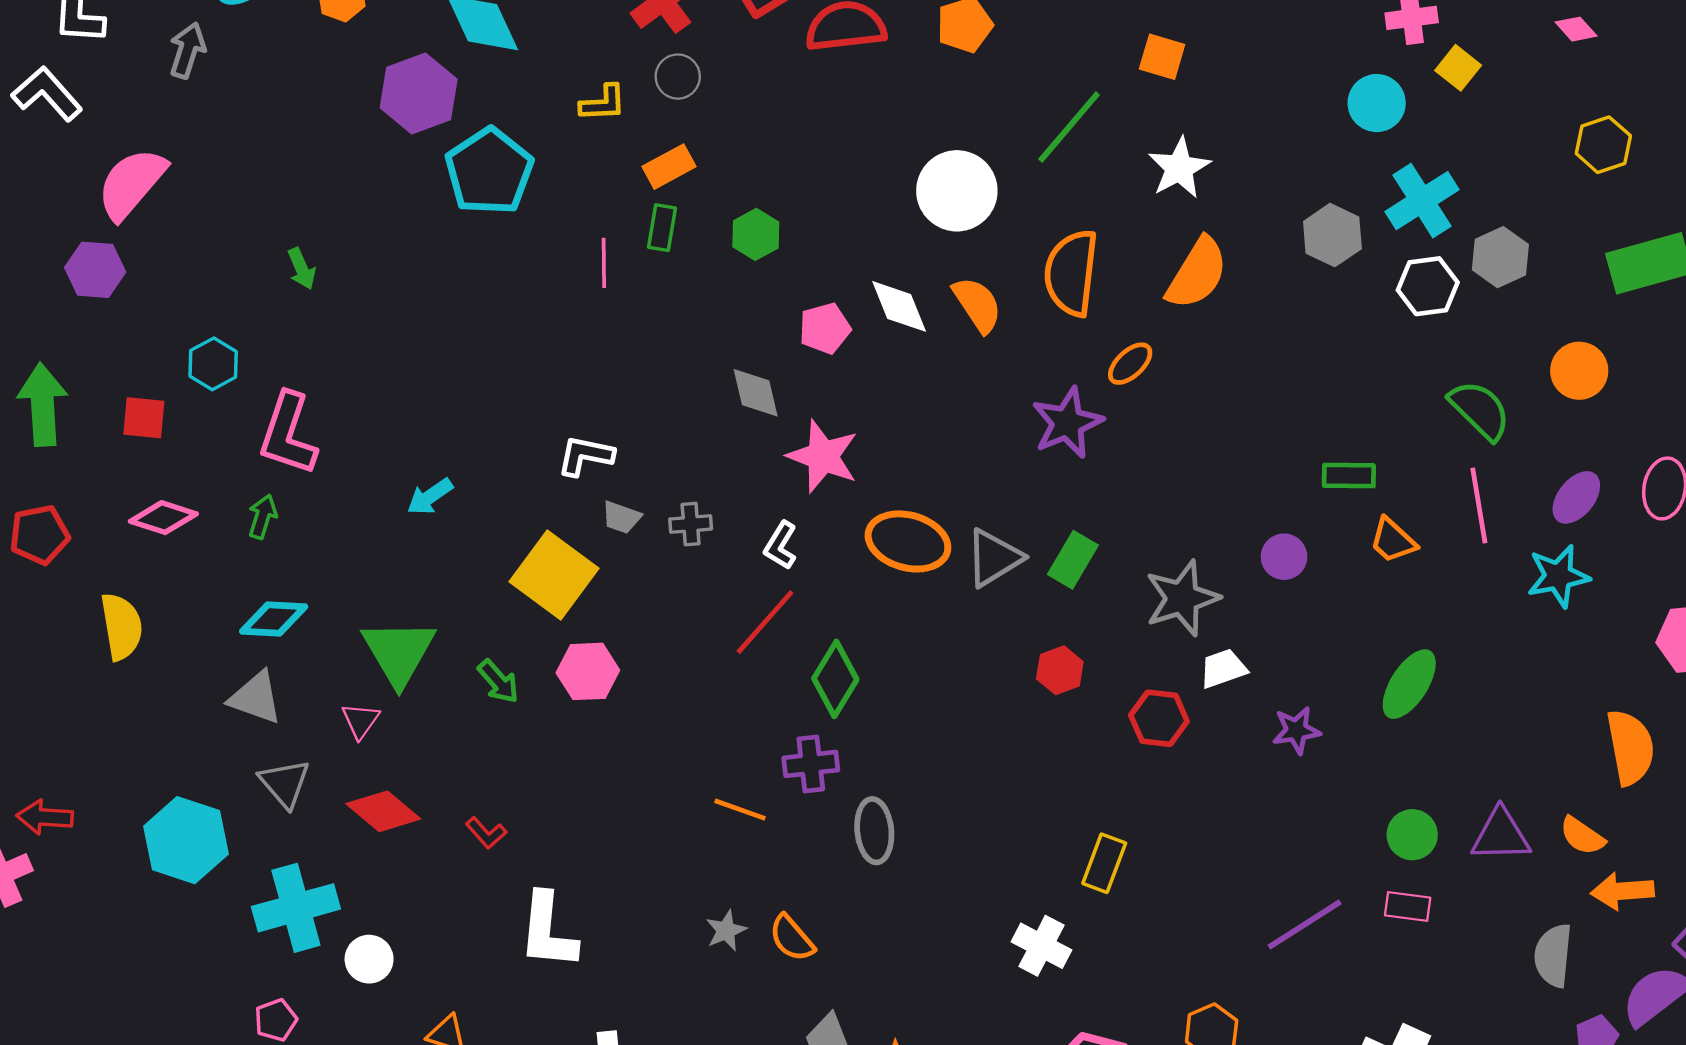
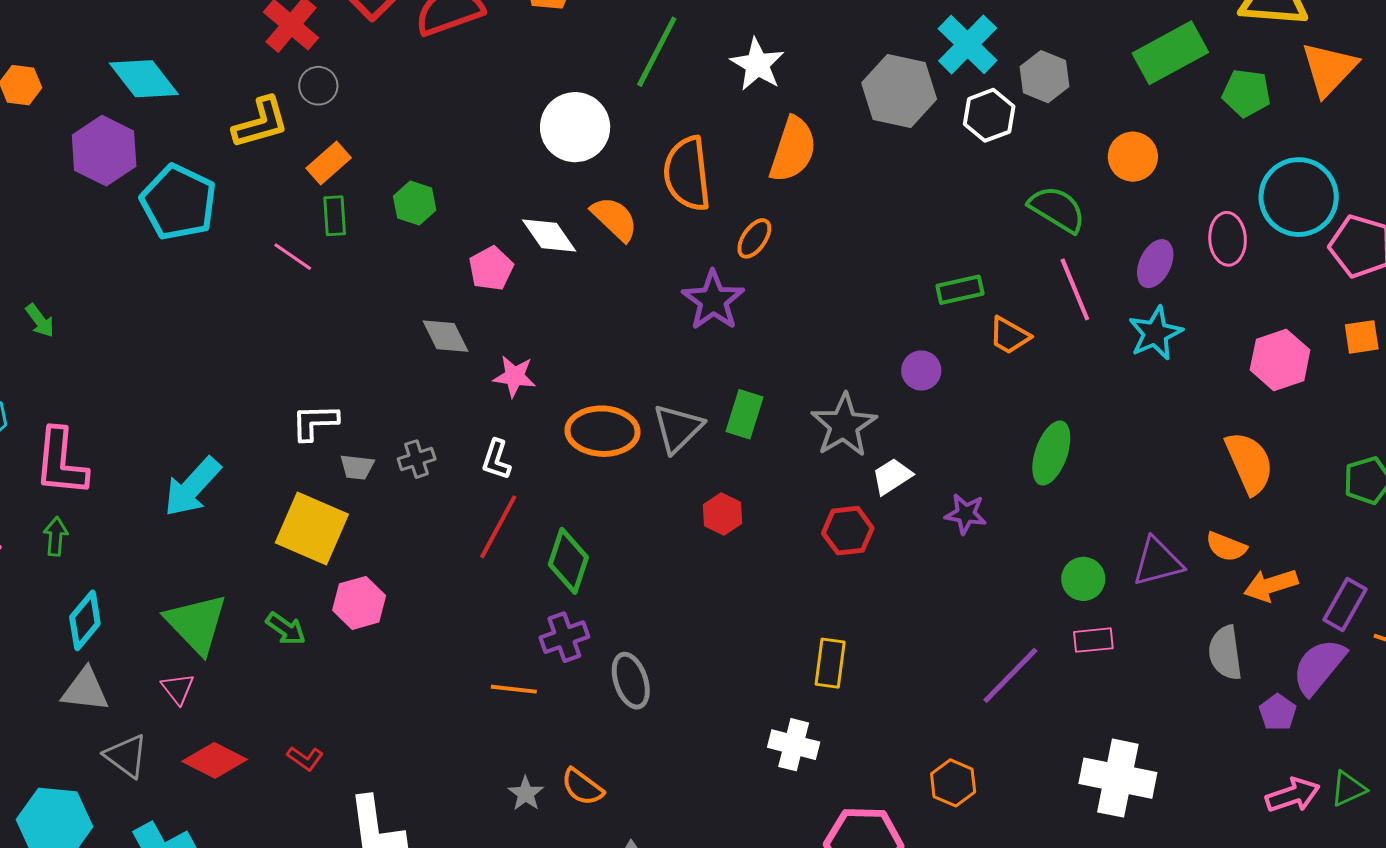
yellow L-shape: (603, 103) -> (261, 123), size x1.4
gray hexagon: (1332, 235) -> (899, 91), size x1.4
pink line: (604, 263) -> (293, 257), turned -42
pink star: (823, 456) -> (514, 376), size x0.7
cyan arrow: (430, 497) -> (192, 487), size x1.6
cyan diamond: (274, 619) -> (85, 620), turned -40
red hexagon: (1060, 670) -> (723, 514), moved
purple star: (1296, 730) -> (966, 514), turned 30

